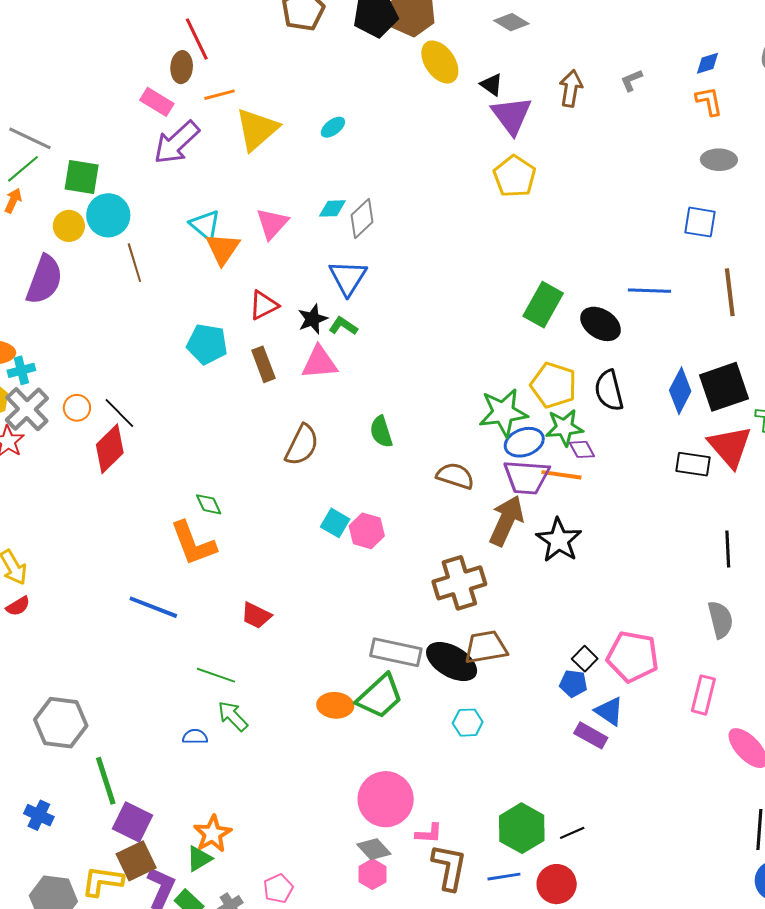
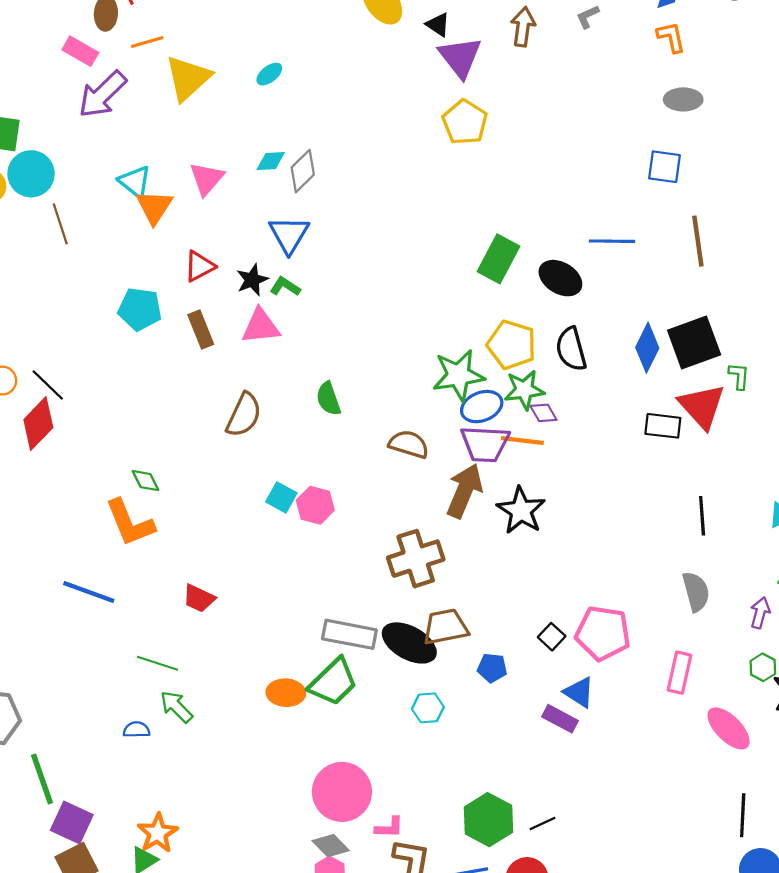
blue pentagon: (573, 684) -> (492, 668), moved

